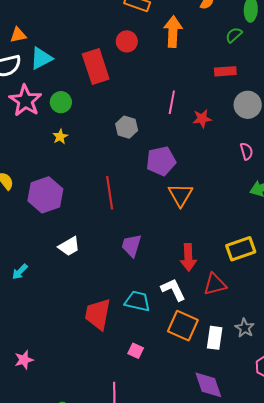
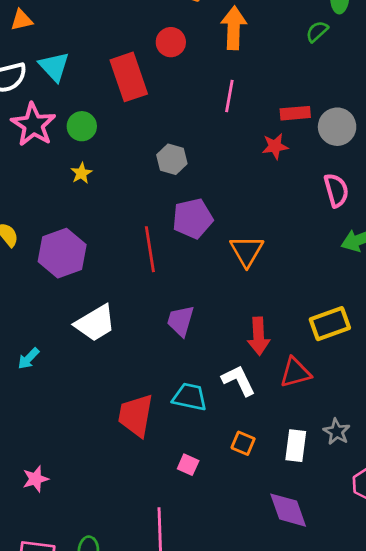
orange triangle: (18, 35) -> (22, 20), moved
cyan triangle: (41, 58) -> (54, 67), turned -45
red rectangle: (225, 71) -> (295, 113), moved
pink line: (172, 102) -> (229, 96), moved
pink semicircle: (247, 151) -> (336, 190), size x1.4
purple pentagon: (161, 161) -> (193, 218), moved
white trapezoid: (69, 246) -> (95, 323), size x1.4
orange square: (183, 326) -> (243, 443), moved, size x0.6

